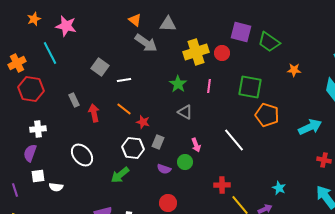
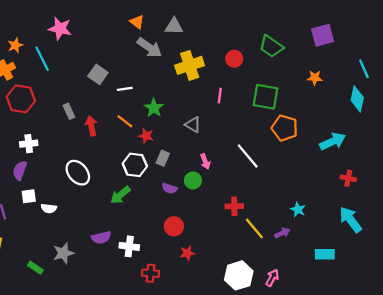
orange star: (34, 19) -> (15, 45), moved
purple square: (241, 32) -> (323, 35), moved, turned -30
green trapezoid: (269, 42) -> (271, 46), moved
yellow cross: (196, 52) -> (190, 65), moved
green star: (178, 84) -> (154, 108), moved

